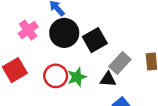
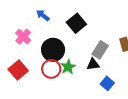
black circle: (64, 33) -> (53, 50), moved
black square: (95, 40) -> (76, 23), moved

